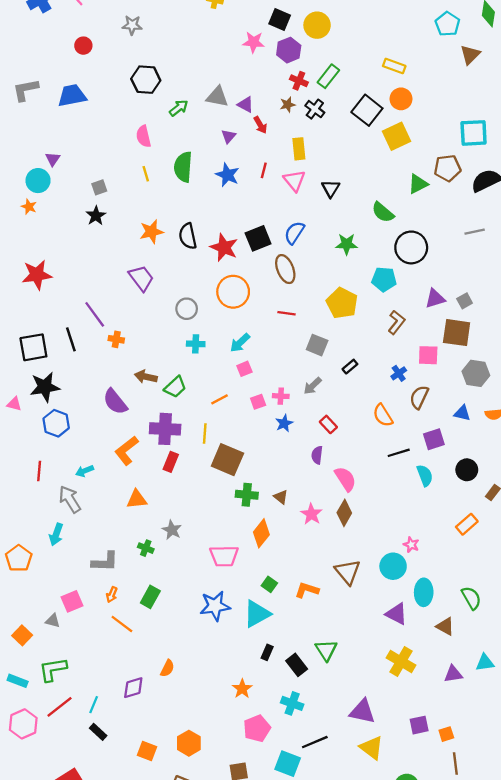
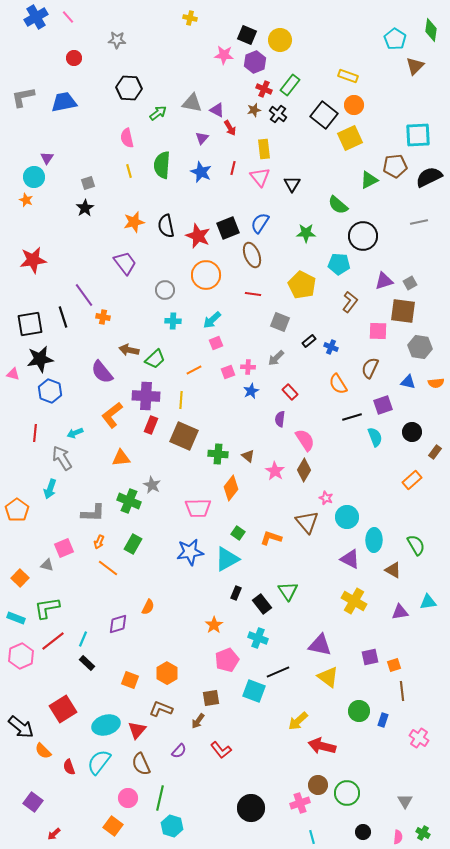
blue cross: (399, 373) -> (331, 347), moved, turned -32
brown square: (227, 460) -> (184, 436), moved
pink star: (411, 545) -> (326, 498), moved
green cross: (146, 548) -> (129, 501), size x1.6

